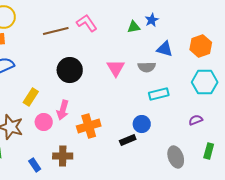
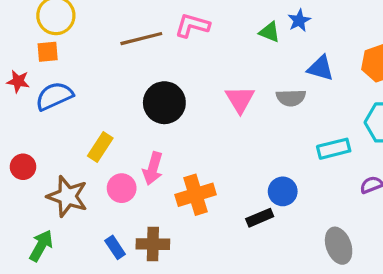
pink L-shape: (87, 23) -> (192, 25), turned -40
green triangle: (134, 27) -> (270, 32), turned 32
cyan rectangle: (159, 94) -> (334, 149), moved
blue rectangle: (35, 165) -> (115, 247), moved

